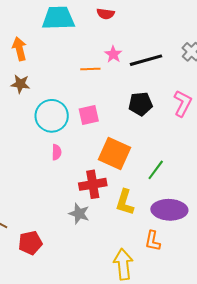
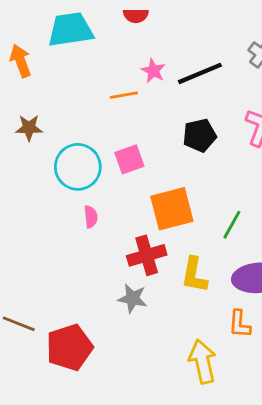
orange arrow: (19, 49) -> (21, 61), moved
orange square: (115, 154) -> (172, 209), turned -32
red pentagon: (30, 243) -> (69, 347), size x1.4

